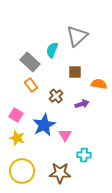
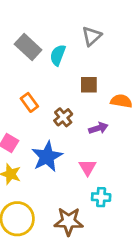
gray triangle: (77, 36) -> (92, 36), size x0.7
gray rectangle: (30, 62) -> (28, 47), moved
pink triangle: (65, 135) -> (88, 167), moved

